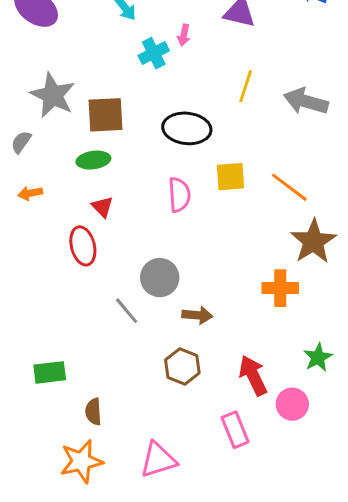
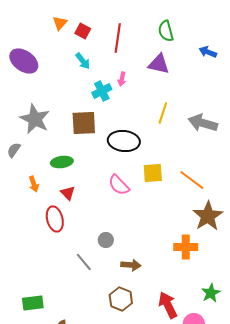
brown square: (105, 115) -> (84, 123), moved
orange arrow: (30, 193) -> (34, 184), moved, turned -98
pink semicircle: (179, 195) -> (119, 185), turned 140
gray circle: (160, 278) -> (106, 240), size x0.6

